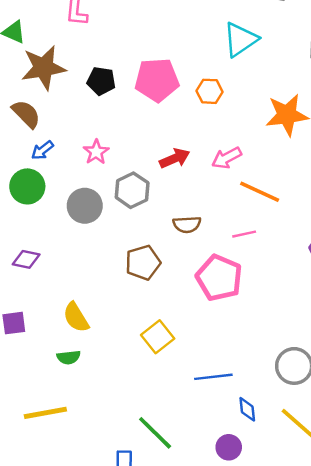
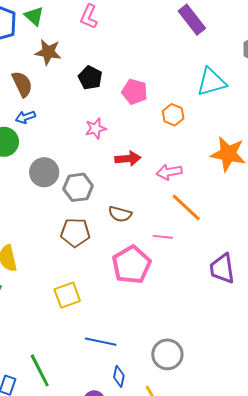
brown star: (43, 68) -> (48, 52), size x0.7
pink pentagon: (157, 80) -> (135, 92), size x0.7
pink star: (96, 152) -> (96, 128), moved
gray hexagon: (132, 190) -> (78, 187), moved

